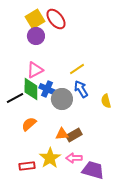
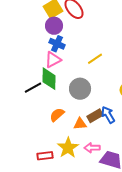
blue cross: (47, 89) -> (57, 44), moved
blue arrow: (81, 89) -> (108, 115), moved
orange semicircle: (29, 124) -> (57, 115), moved
brown rectangle: (74, 135) -> (95, 116), moved

